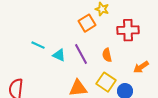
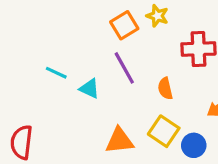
orange square: (87, 23) -> (124, 25), moved
purple line: (81, 54) -> (124, 68), moved

